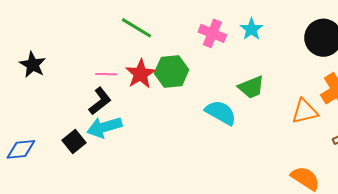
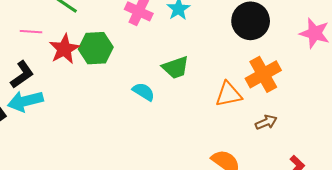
pink line: (106, 74) -> (31, 32), moved
cyan semicircle: (221, 113) -> (144, 92), size x0.7

